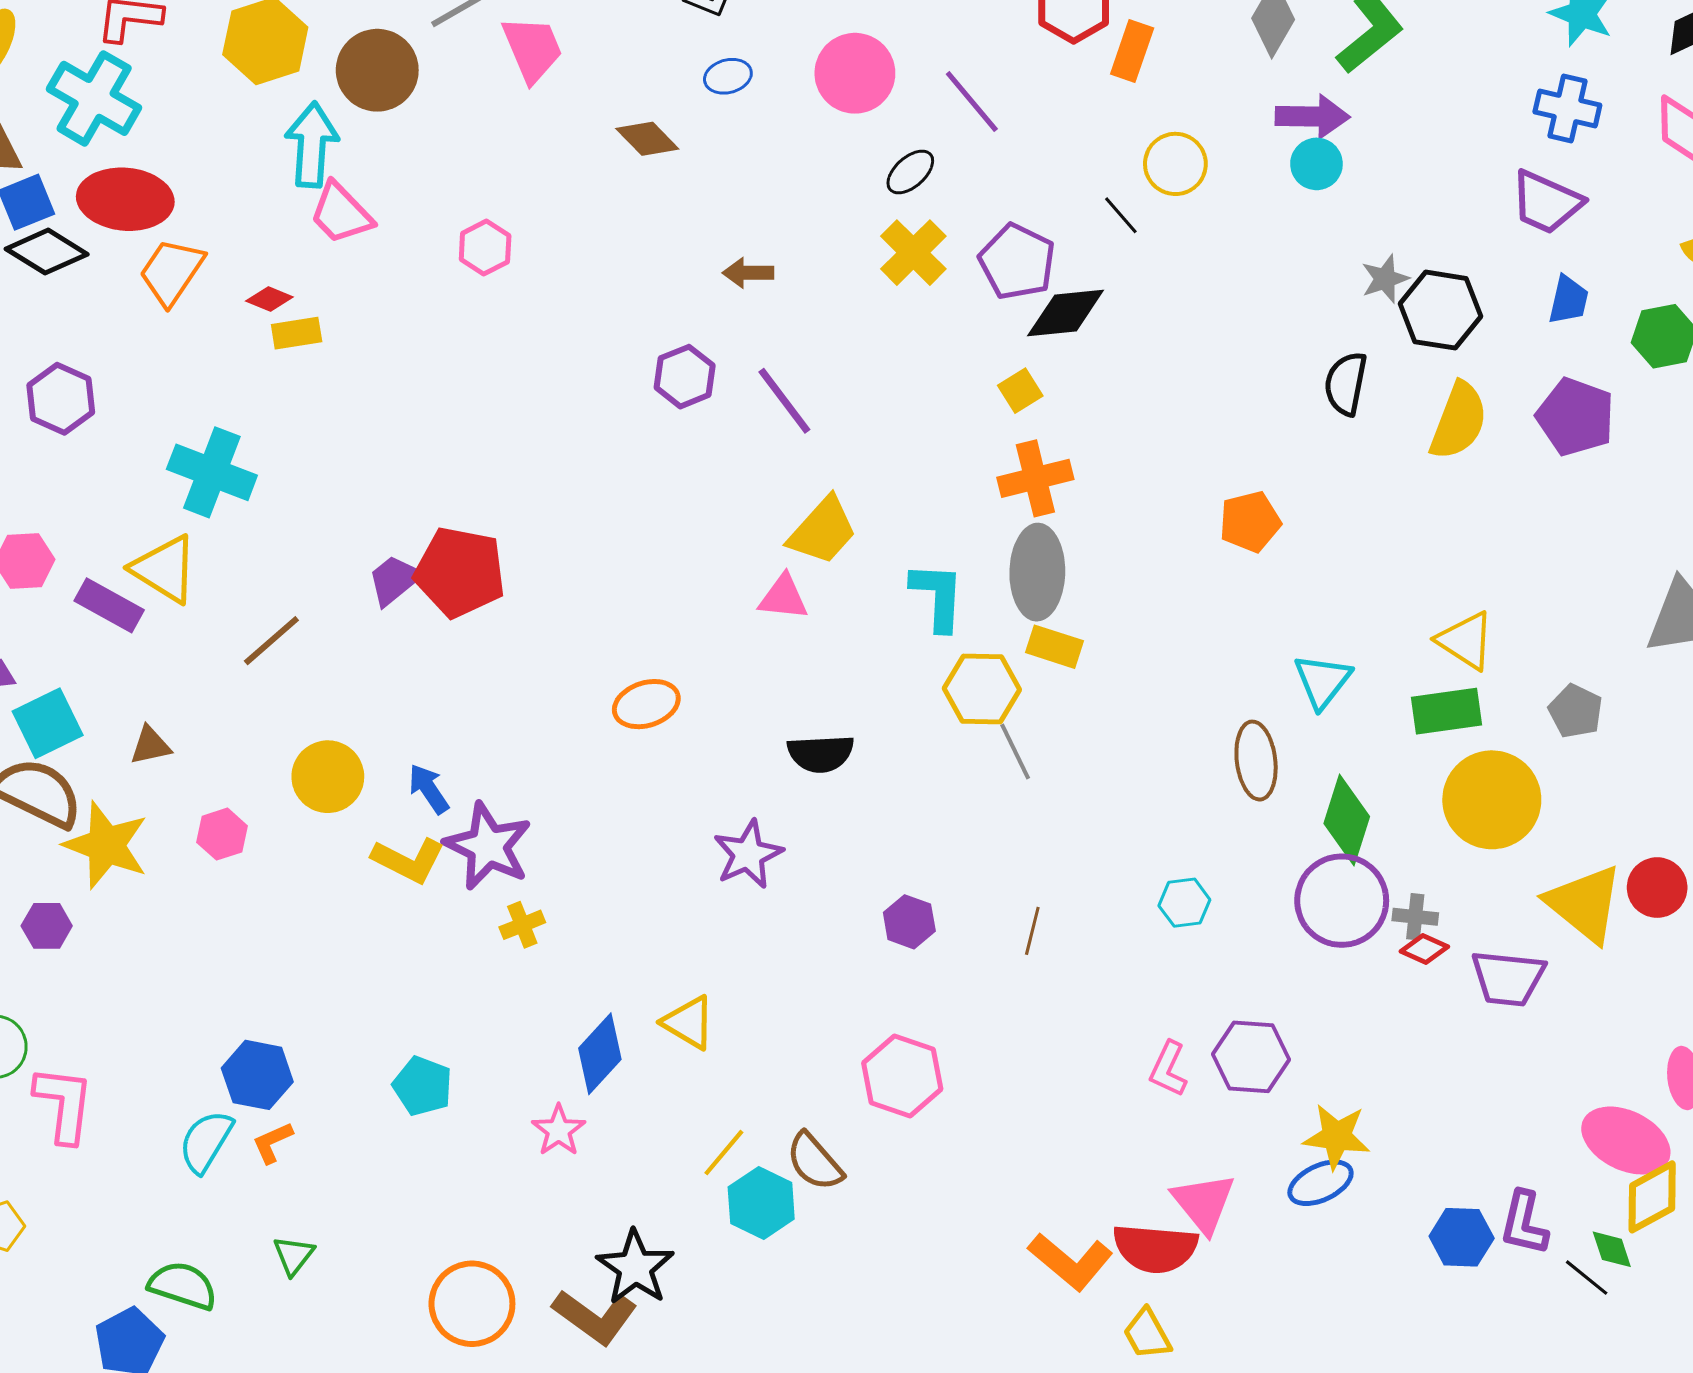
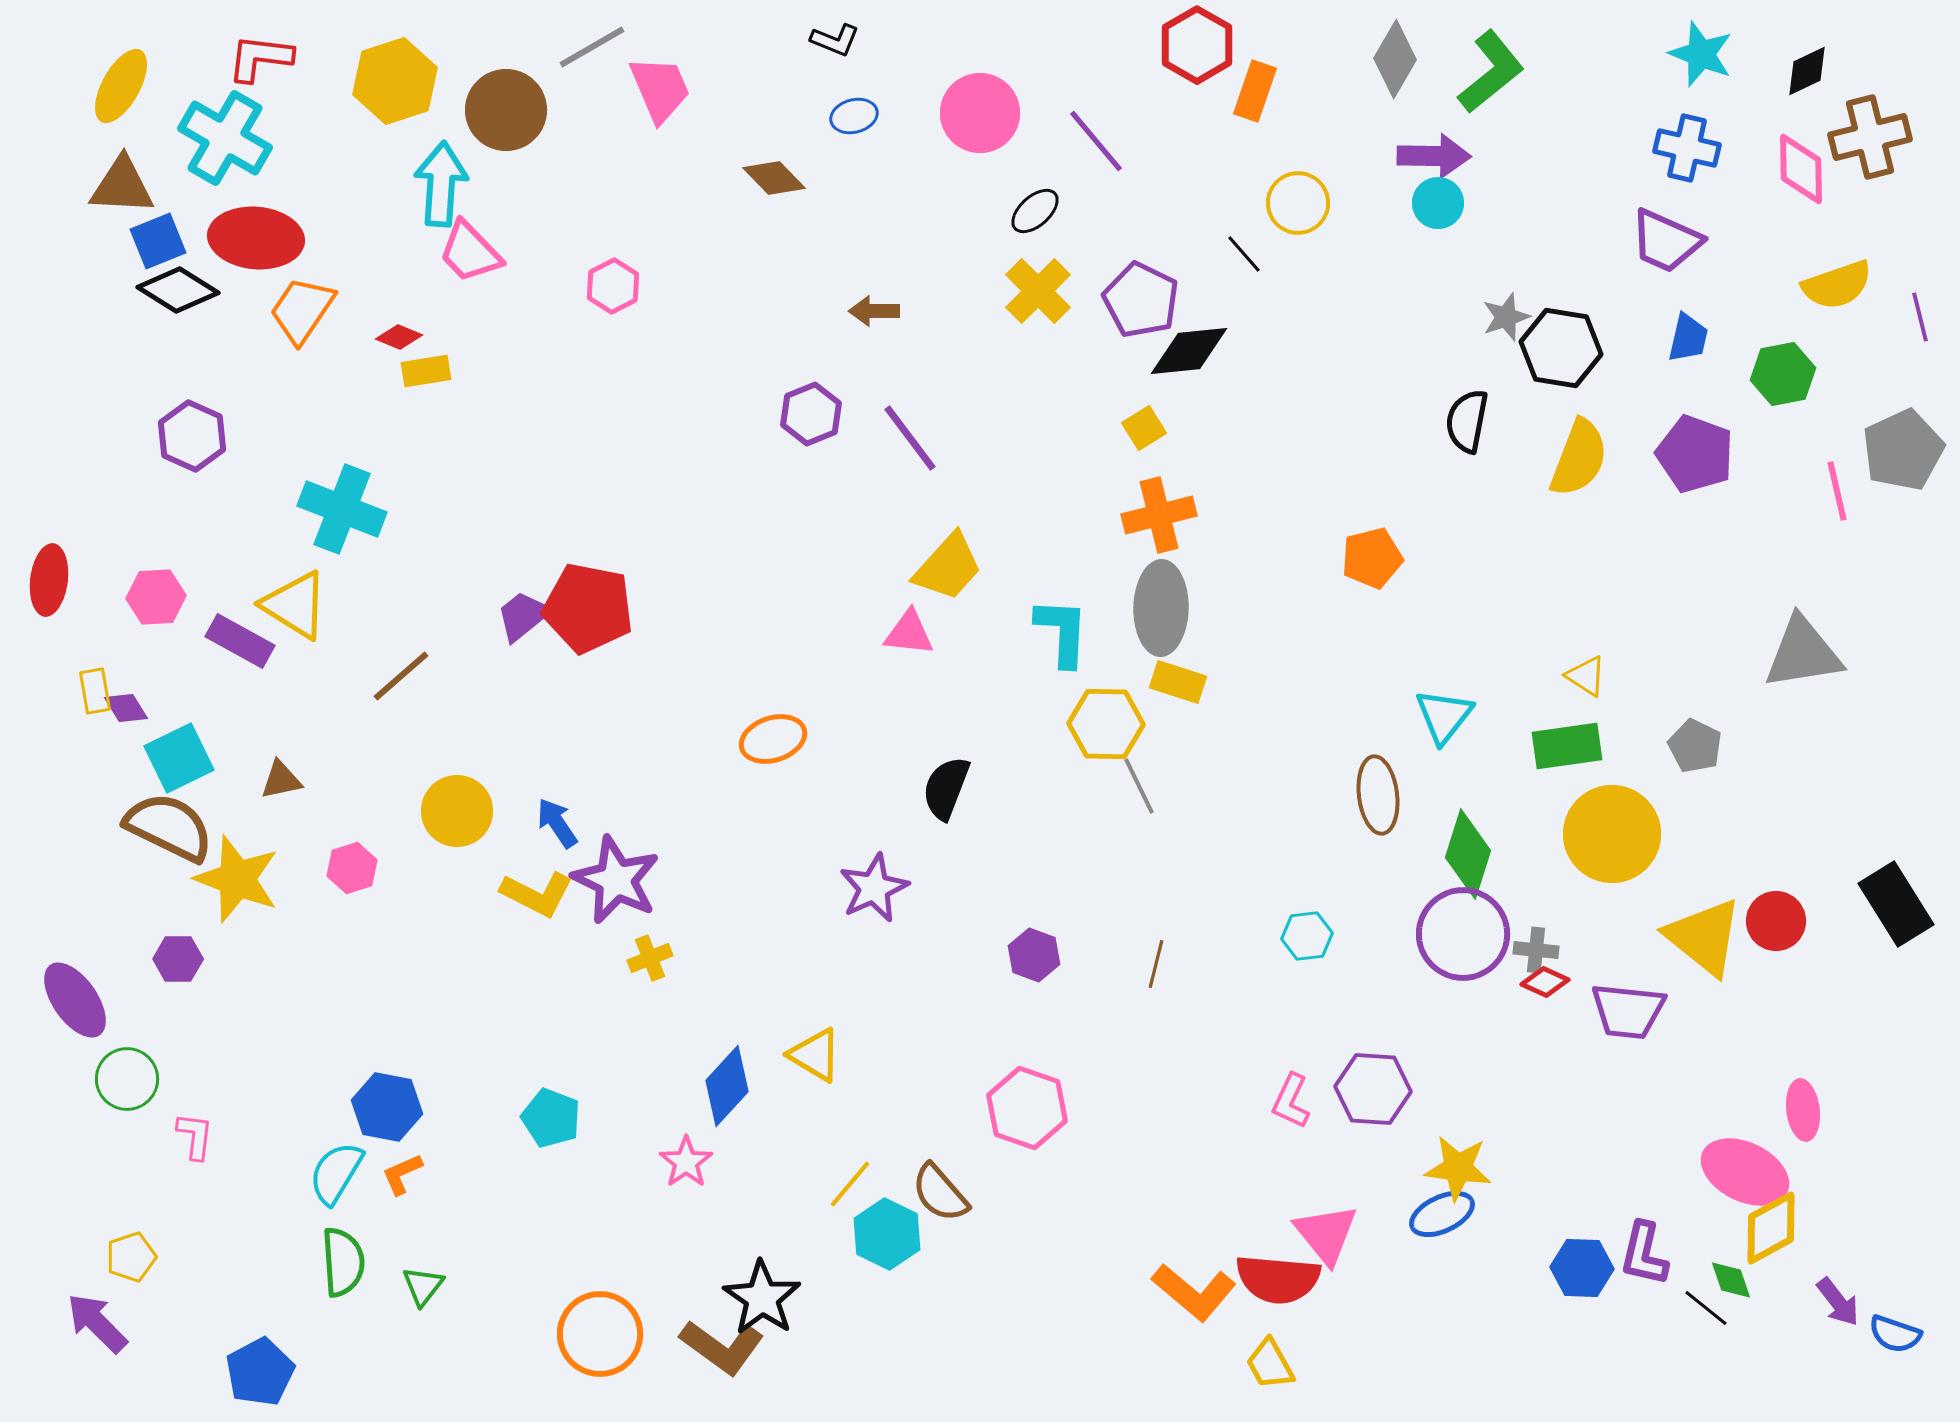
yellow triangle: (1466, 641) -> (1586, 676), size x0.7
black semicircle: (821, 753) -> (946, 788), turned 114
pink L-shape: (64, 1104) -> (195, 1136), size x0.6
green semicircle: (183, 1286) -> (343, 1262), moved, turned 68

